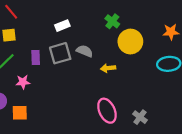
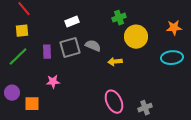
green cross: (112, 21) -> (119, 18), turned 32
pink star: (23, 82) -> (53, 82), moved
gray cross: (140, 117) -> (145, 108), turned 32

